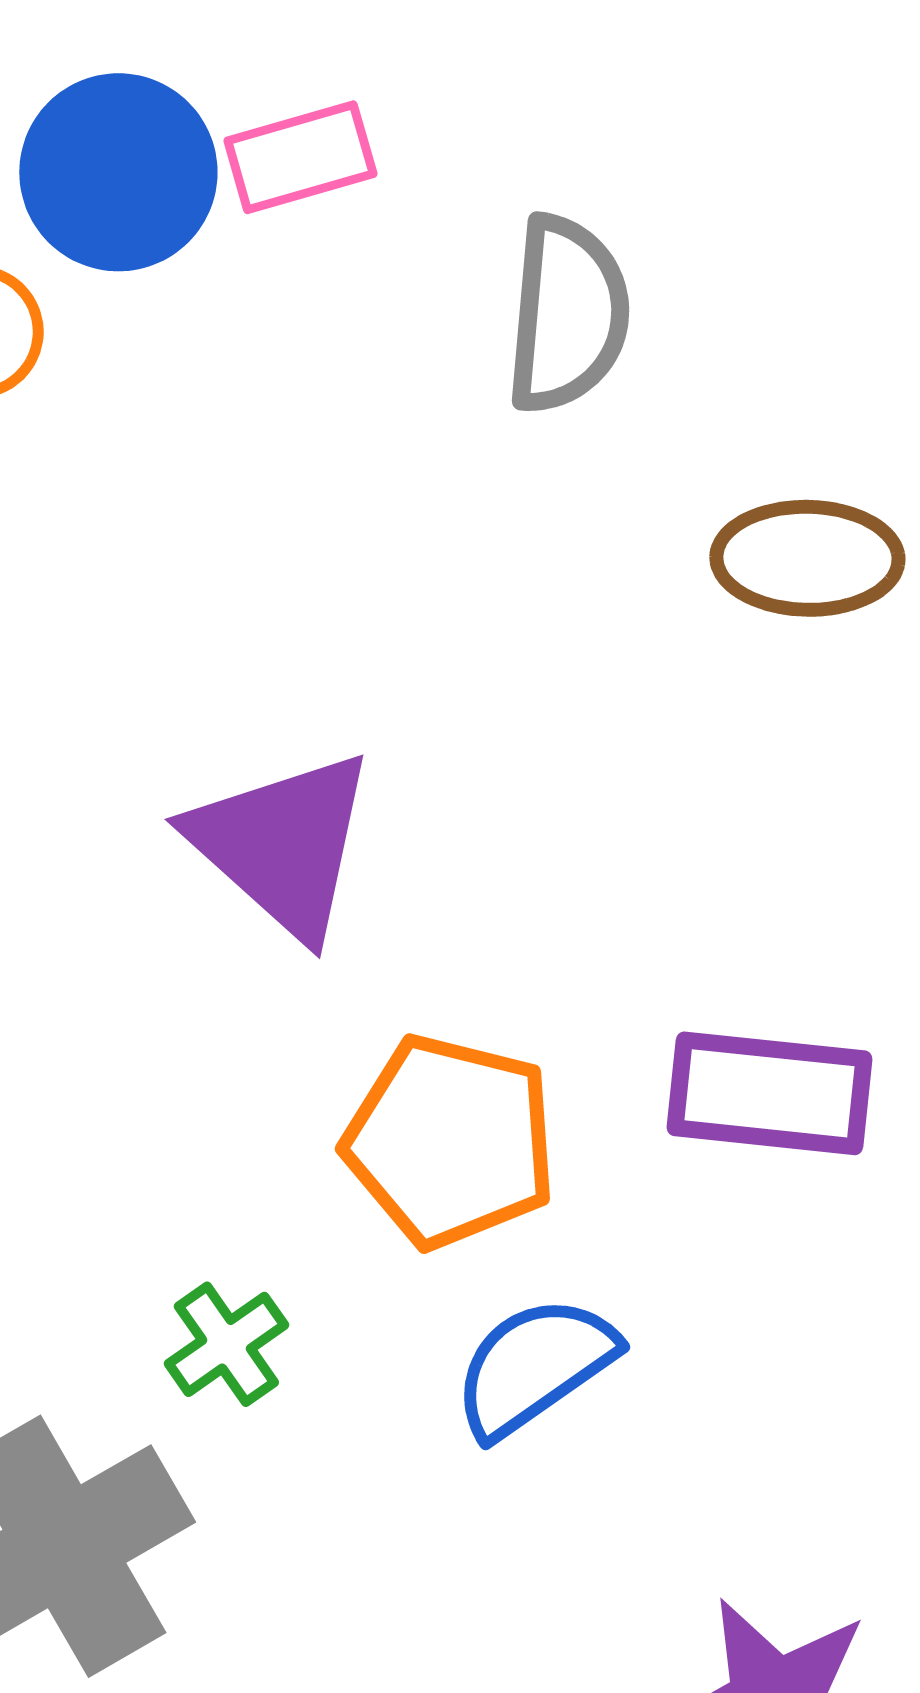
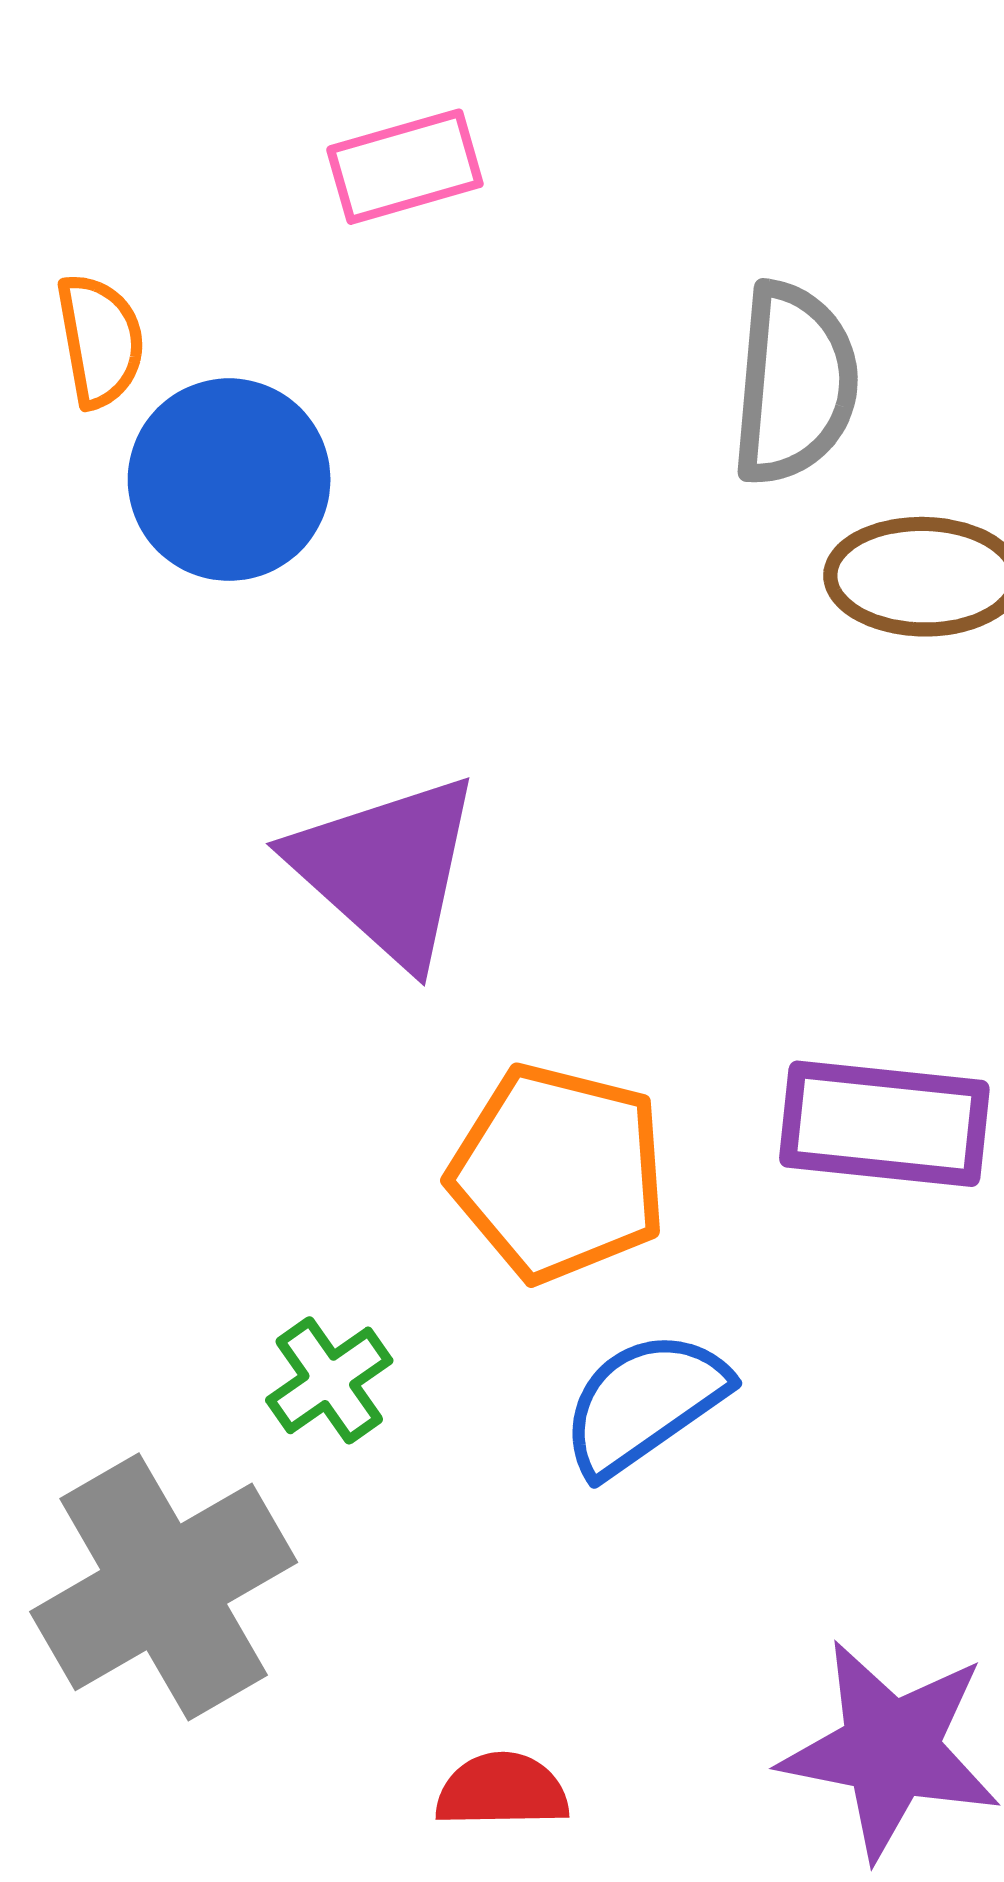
blue circle: (118, 172) -> (229, 480), moved
gray semicircle: (567, 314) -> (794, 383), moved

